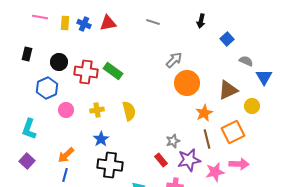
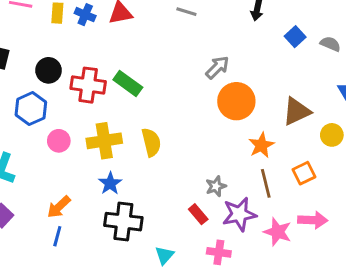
gray semicircle: (246, 61) -> (330, 44), moved
yellow cross: (97, 110) -> (104, 141), size x1.6
orange square: (233, 132) -> (304, 173), size x0.7
pink star: (215, 172) -> (277, 232), turned 30

